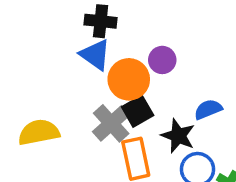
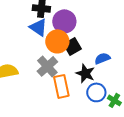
purple circle: (162, 60) -> (64, 21), moved, size x1.5
black square: (138, 111) -> (72, 46), moved

